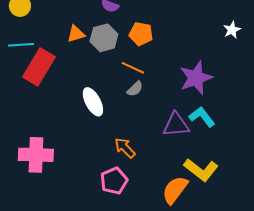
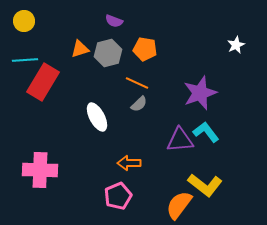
orange arrow: (125, 148) -> (129, 163), turned -45

